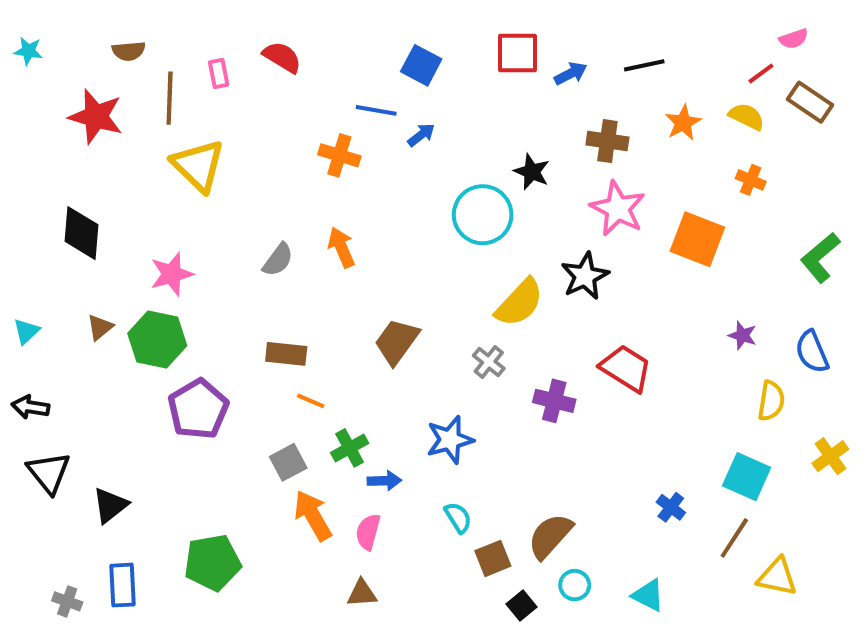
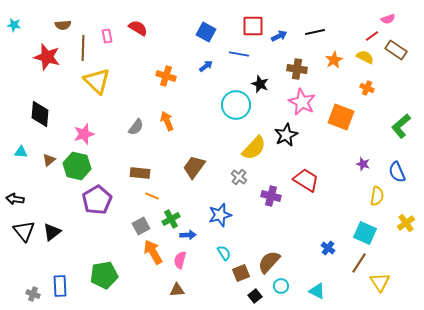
blue line: (376, 110) -> (239, 54), moved
cyan triangle: (26, 331) -> (21, 152), moved, turned 48
black triangle: (110, 505) -> (52, 232), moved
yellow triangle: (777, 577) -> (380, 282), turned 45

